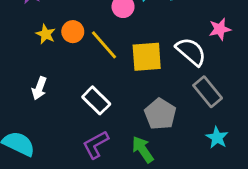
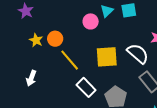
yellow line: (104, 45) -> (70, 60), moved
white rectangle: (96, 100) -> (86, 87), moved

